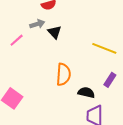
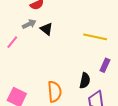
orange semicircle: (63, 74) -> (55, 92), moved
black semicircle: (86, 93) -> (85, 81), turned 98

